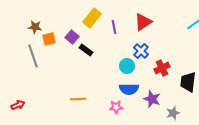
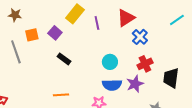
brown star: (35, 27) -> (15, 15), moved
black rectangle: (86, 50) -> (64, 59), moved
blue cross: (141, 51) -> (140, 37), moved
purple star: (152, 99) -> (135, 84), moved, turned 30

